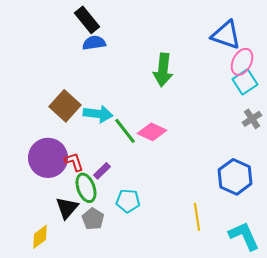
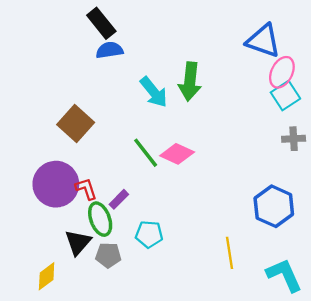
cyan arrow: (98, 114) -> (154, 92), moved, turned 44
gray cross: (252, 119) -> (294, 139), turned 30
gray pentagon: (93, 219) -> (108, 255), turned -30

